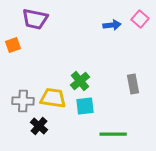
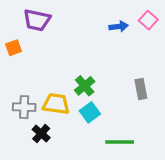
cyan square: (85, 106) -> (90, 112), turned -30

